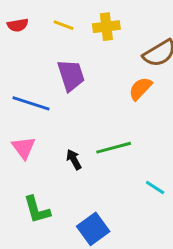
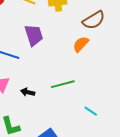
black arrow: (74, 160) -> (28, 92), moved, turned -48

